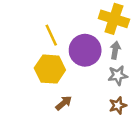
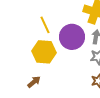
brown arrow: (64, 103) -> (34, 82), moved

